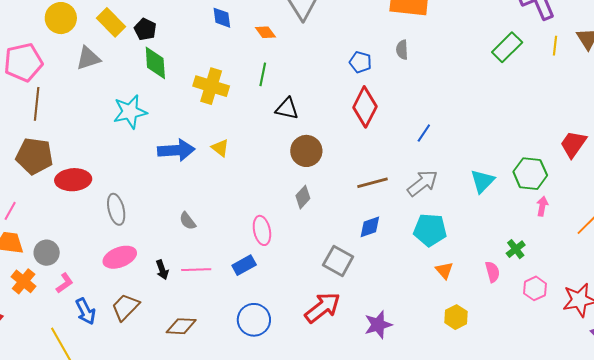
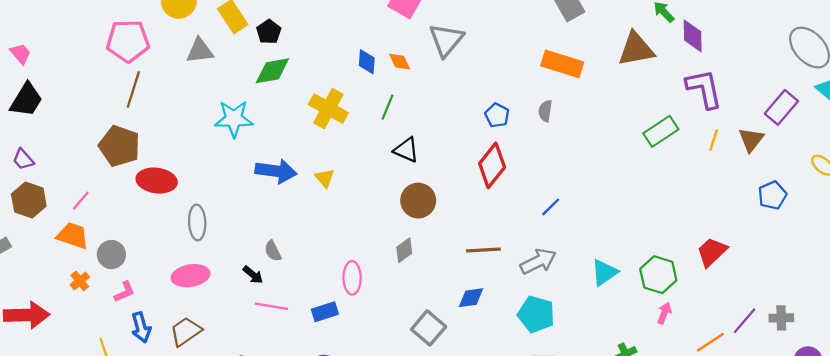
blue diamond: (222, 18) -> (367, 62), moved
green diamond: (155, 63) -> (272, 71), turned 72
black arrow: (162, 270) -> (253, 275), moved, turned -42
orange cross: (24, 281) -> (80, 281), size x0.7

